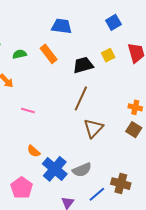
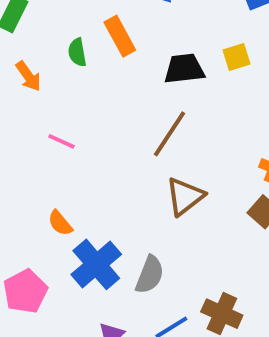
green semicircle: (19, 54) -> (77, 52), moved, turned -96
gray semicircle: (82, 170) -> (150, 275), turned -54

